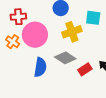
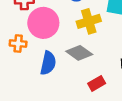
orange cross: (13, 42) -> (18, 44), moved, turned -32
red rectangle: (85, 69) -> (97, 83), moved

